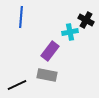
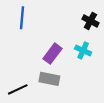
cyan cross: (70, 32) -> (83, 50), moved, turned 35

